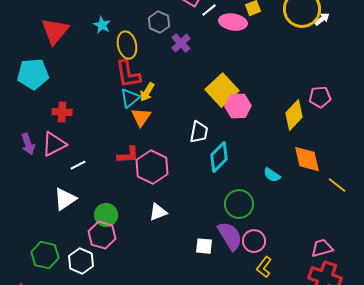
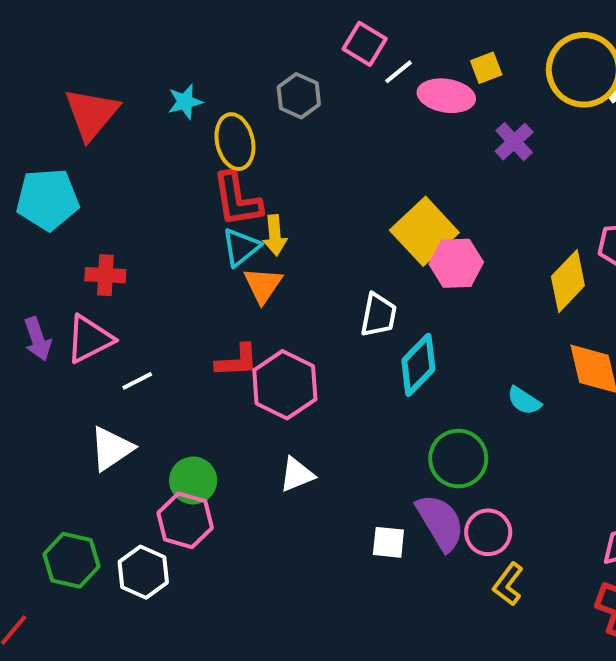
cyan star: (102, 25) -> (185, 102), turned 30
purple cross: (181, 43) -> (514, 142), moved
yellow arrow: (147, 92) -> (275, 235), turned -36

